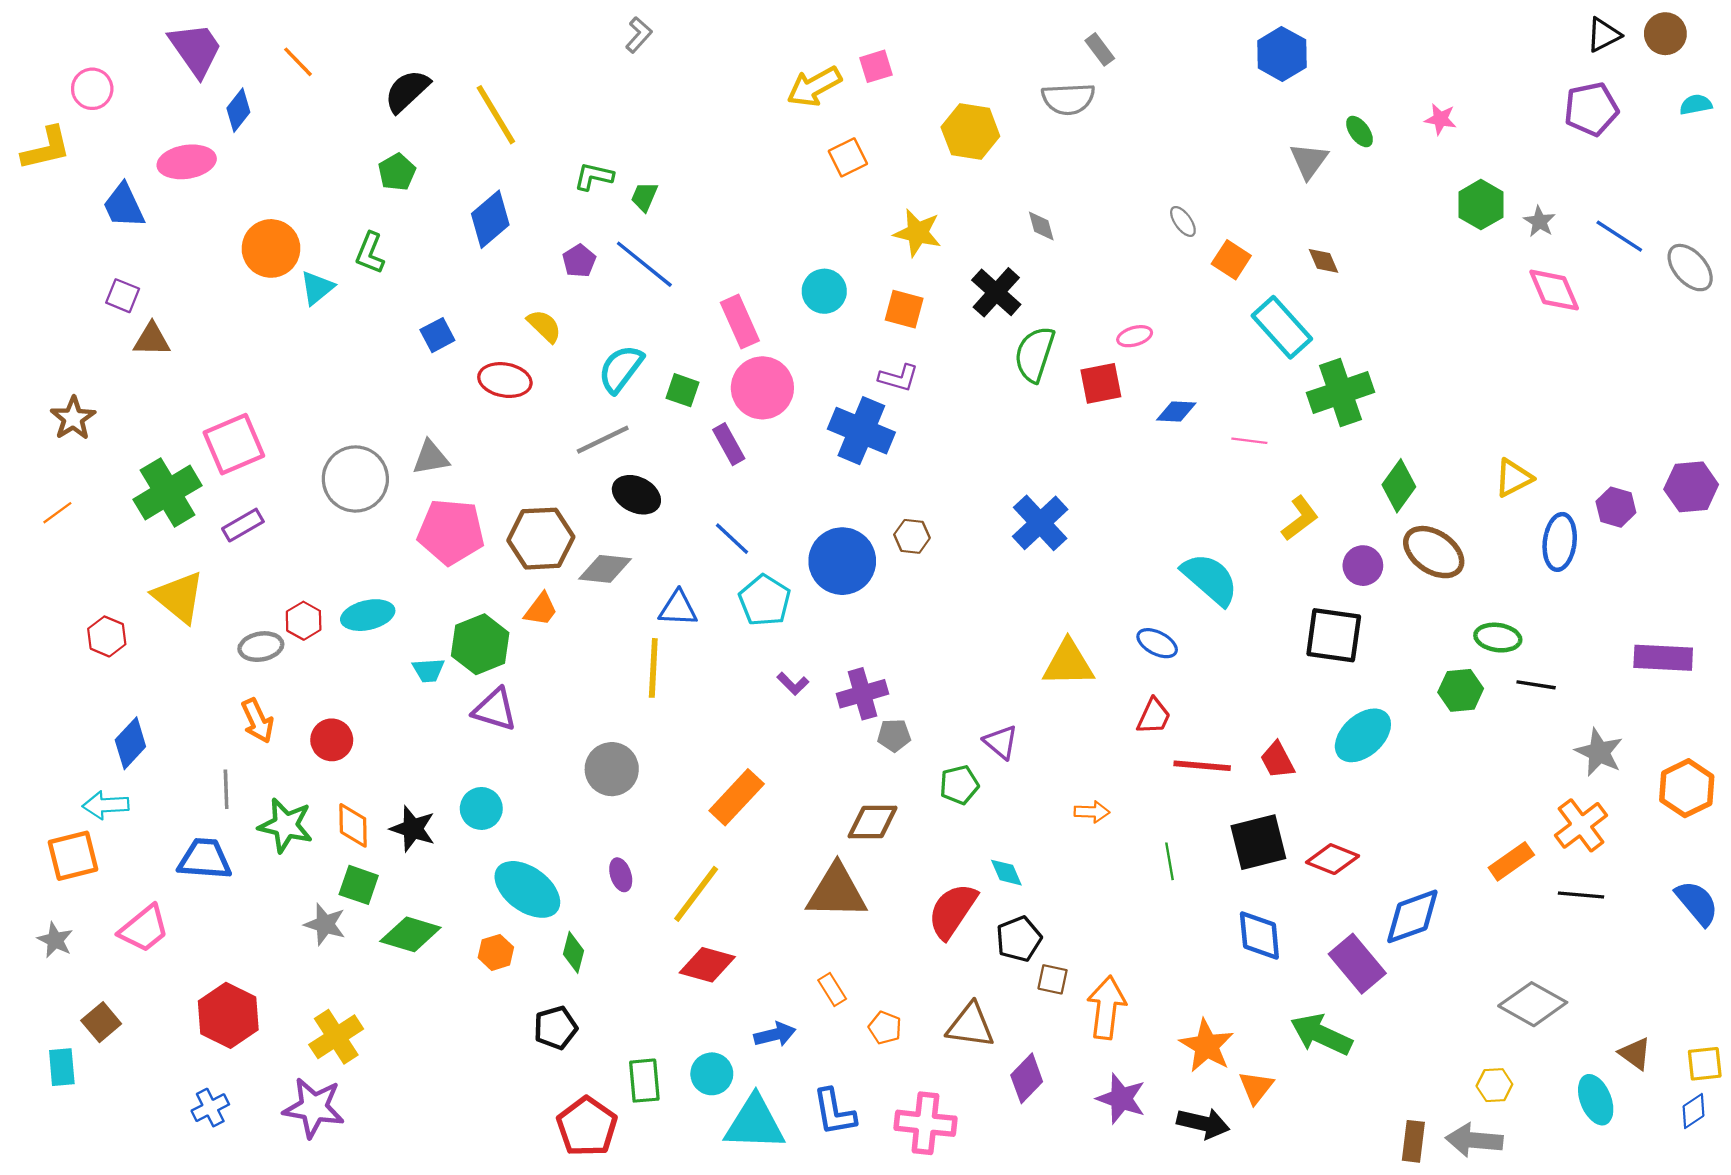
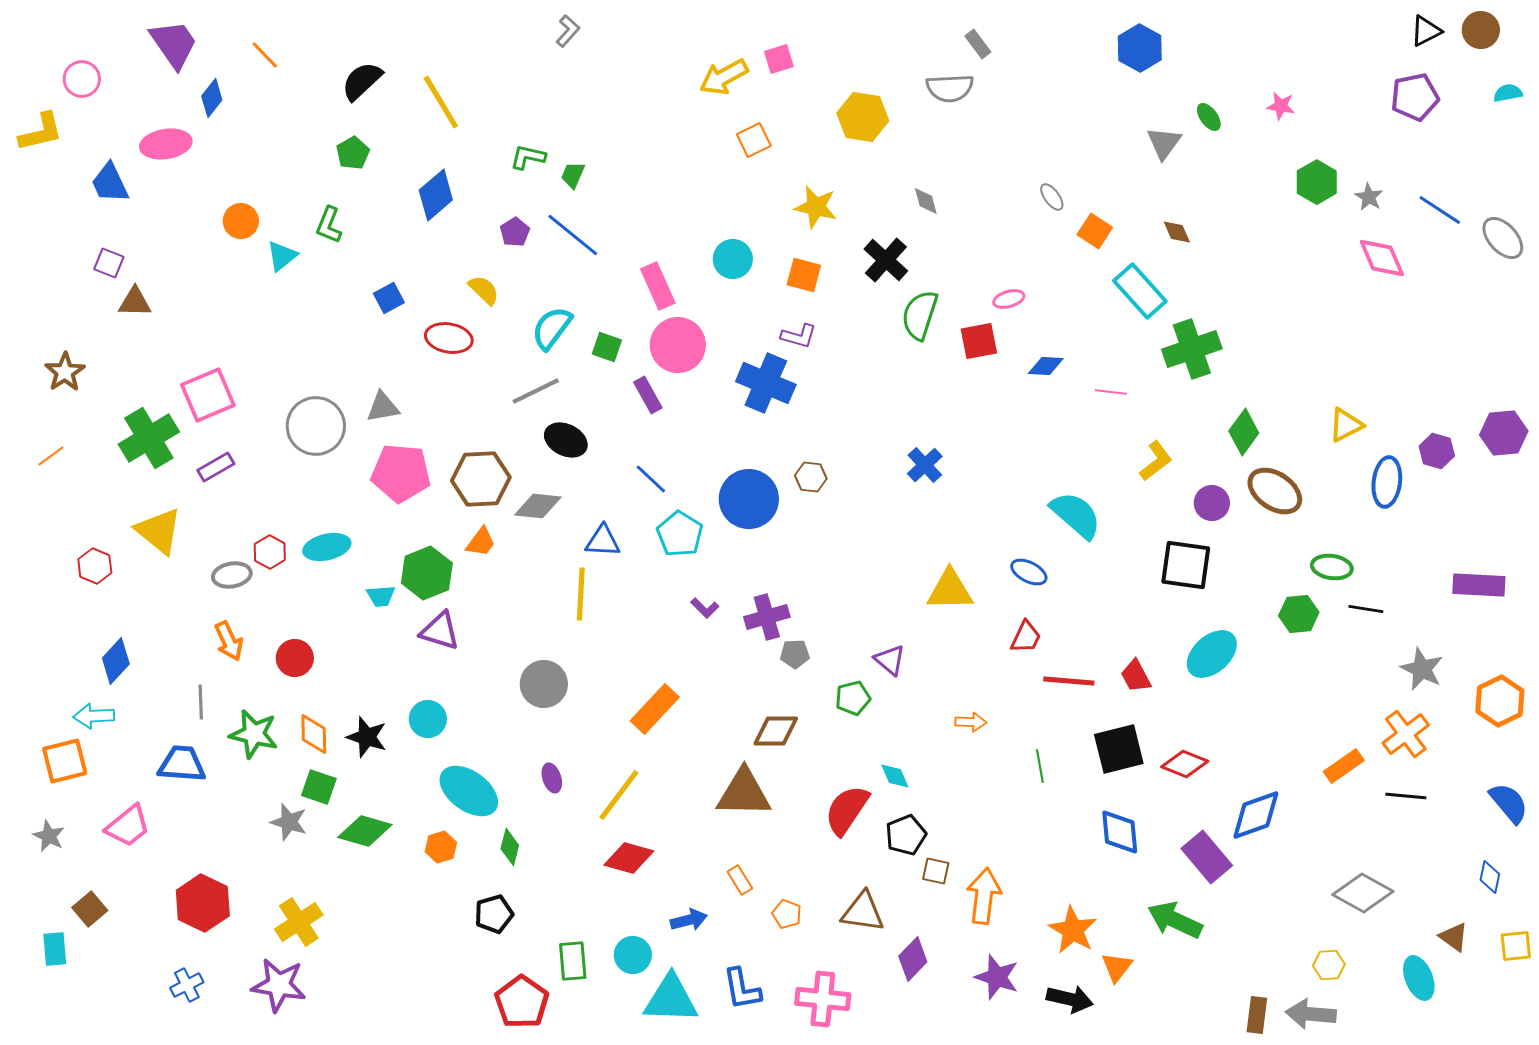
orange circle: (271, 248) -> (241, 221), size x0.7
blue cross: (1040, 523) -> (925, 465), size x0.7
blue diamond: (1693, 1111) -> (1490, 877), moved, turned -44

